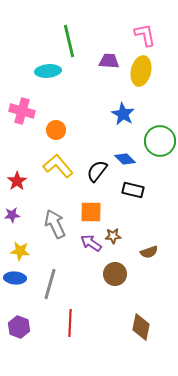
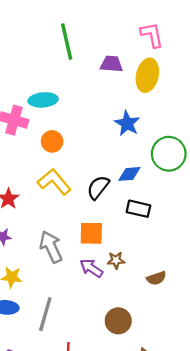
cyan ellipse: (48, 71) -> (43, 100), moved
blue diamond: (125, 159) -> (129, 174), turned -50
brown circle: (115, 274) -> (118, 321), moved

